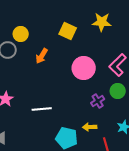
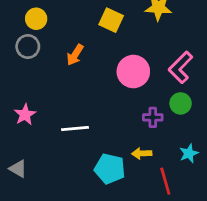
yellow circle: (21, 34) -> (36, 19), moved
purple cross: (98, 101) -> (153, 117), turned 32

